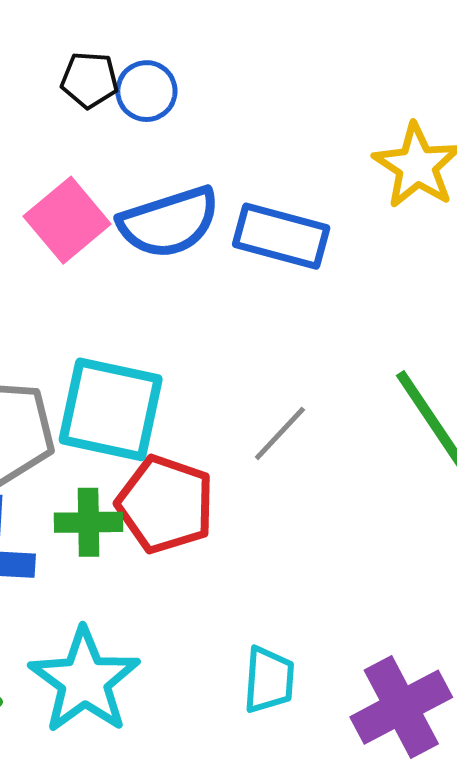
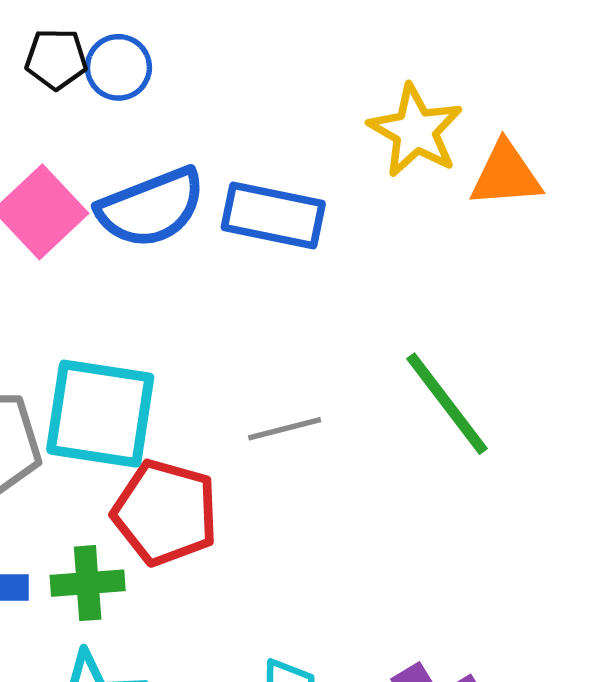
gray line: (280, 433) -> (285, 429), turned 36
green cross: (89, 522) -> (88, 583), moved

